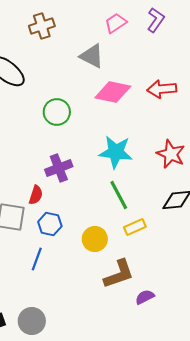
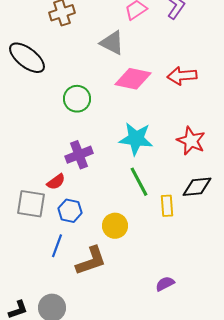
red semicircle: (36, 195) -> (56, 182), turned 36
yellow rectangle: (135, 227) -> (167, 206), moved, turned -70
brown L-shape: (119, 274) -> (91, 261), moved

